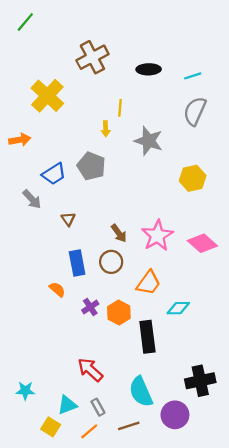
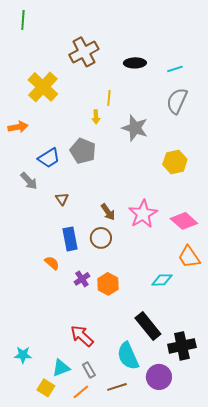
green line: (25, 22) -> (23, 20), turned -36
orange trapezoid: (149, 283) -> (189, 257), moved, turned 110
black rectangle: (147, 337) -> (148, 326), moved, turned -32

